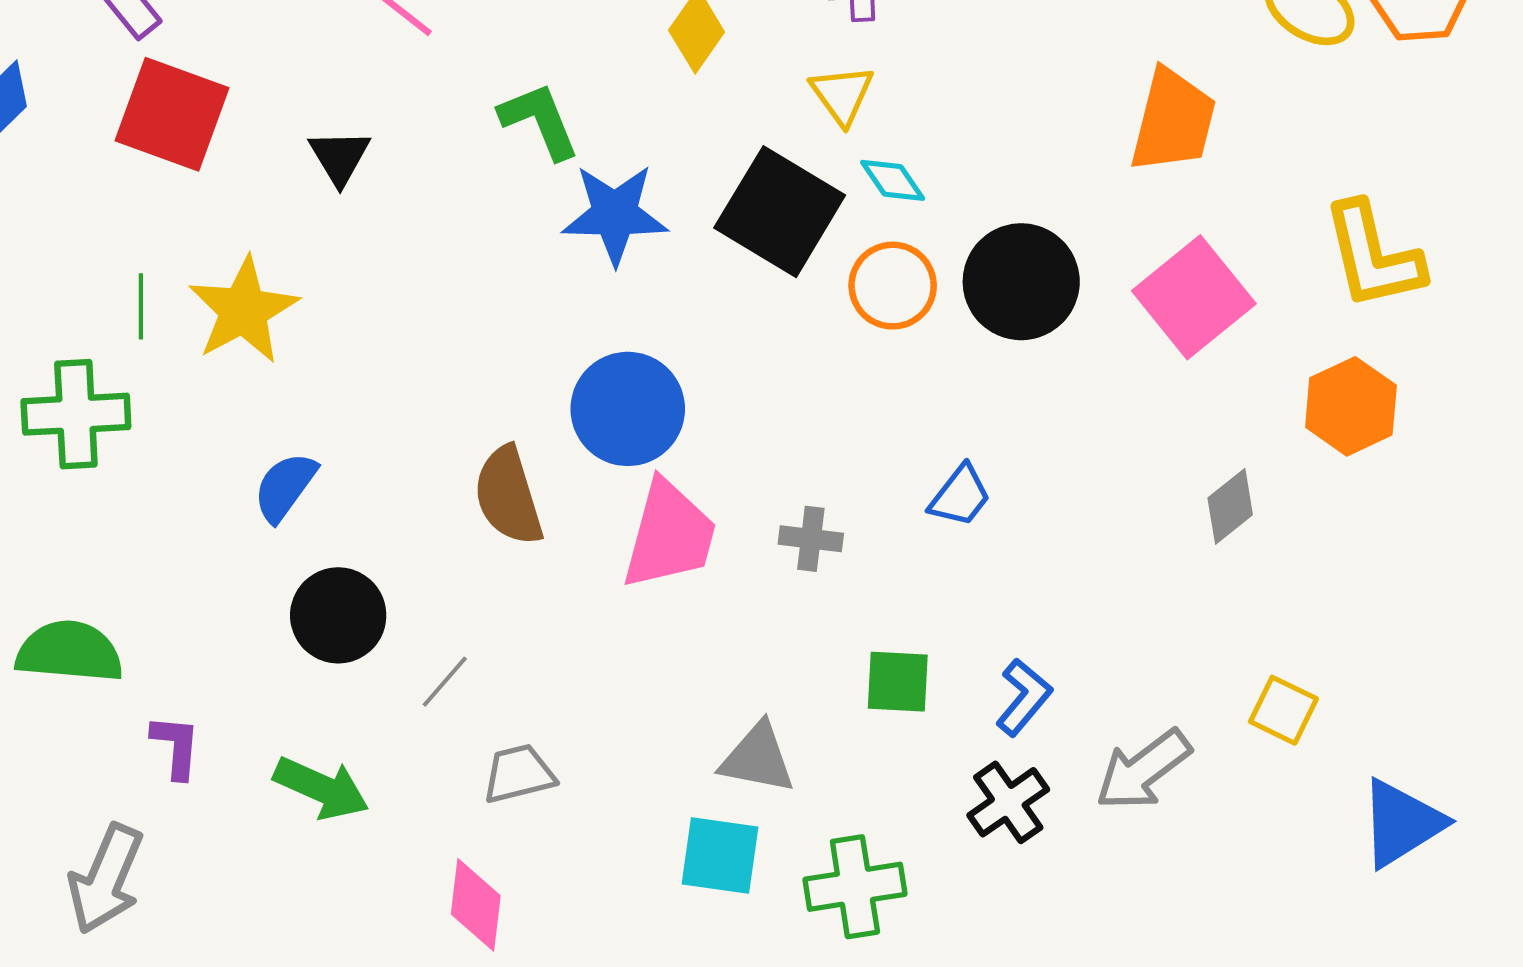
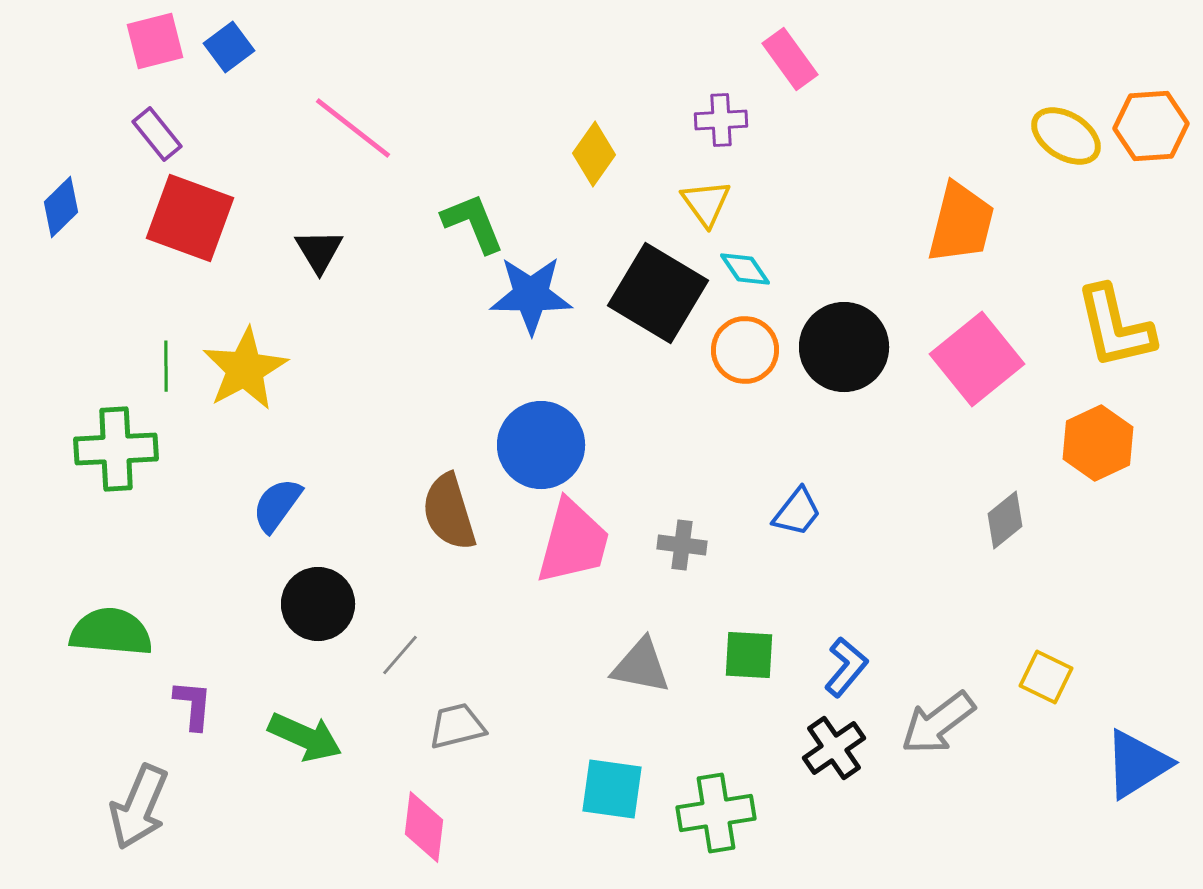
gray triangle: (758, 758) -> (641, 666), moved

